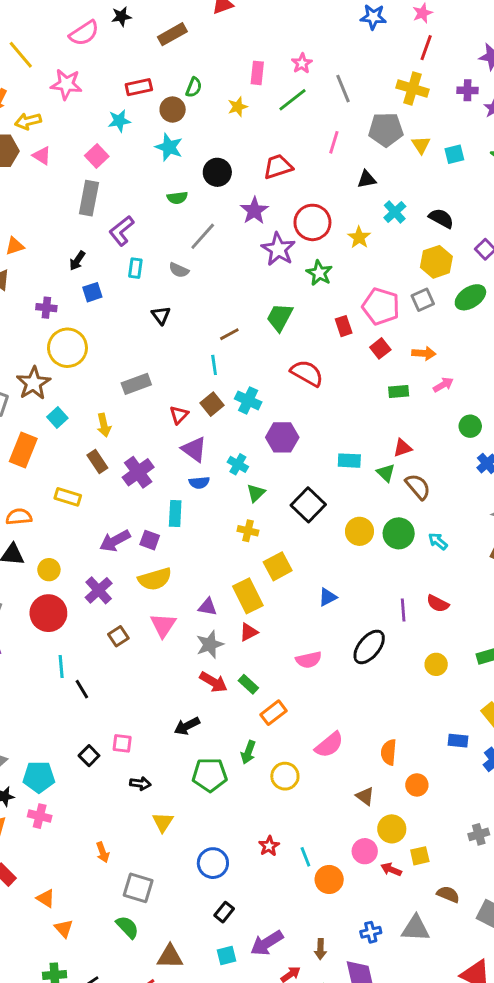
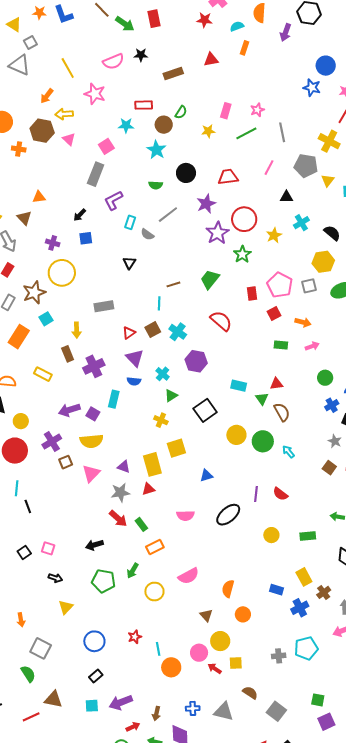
cyan rectangle: (135, 268) -> (130, 222), moved
brown square: (118, 636) -> (66, 462), moved

